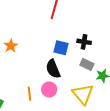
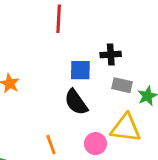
pink circle: (49, 89) -> (95, 144), moved
yellow triangle: (83, 94) -> (126, 128), turned -30

